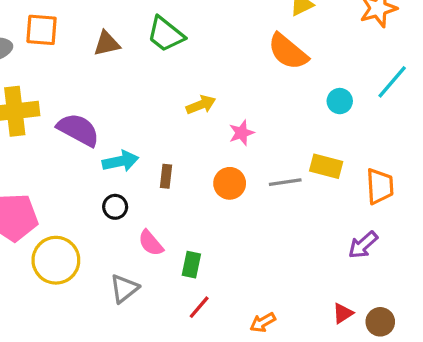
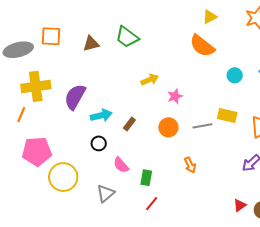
purple semicircle: (78, 130) -> (75, 97), turned -88
brown rectangle: (166, 176) -> (129, 124), turned 32
orange arrow: (263, 322) -> (190, 165), moved, turned -84

